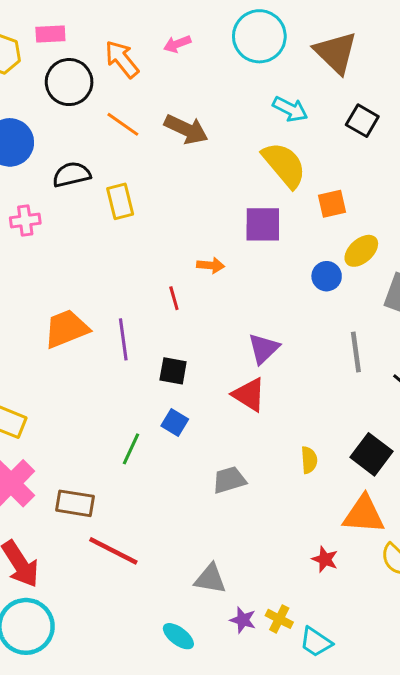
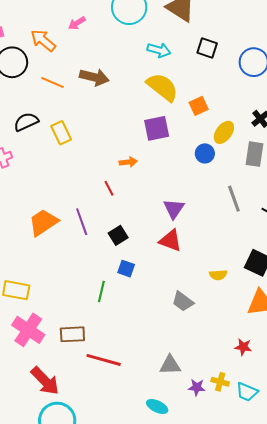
black square: (173, 371) -> (118, 235), turned -30
yellow semicircle: (309, 460) -> (218, 275), turned 102
gray trapezoid: (229, 480) -> (183, 301), moved, turned -115
red star: (325, 559) -> (243, 347), moved

